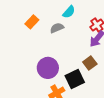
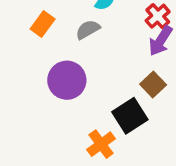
purple circle: (48, 68) -> (67, 80), moved

